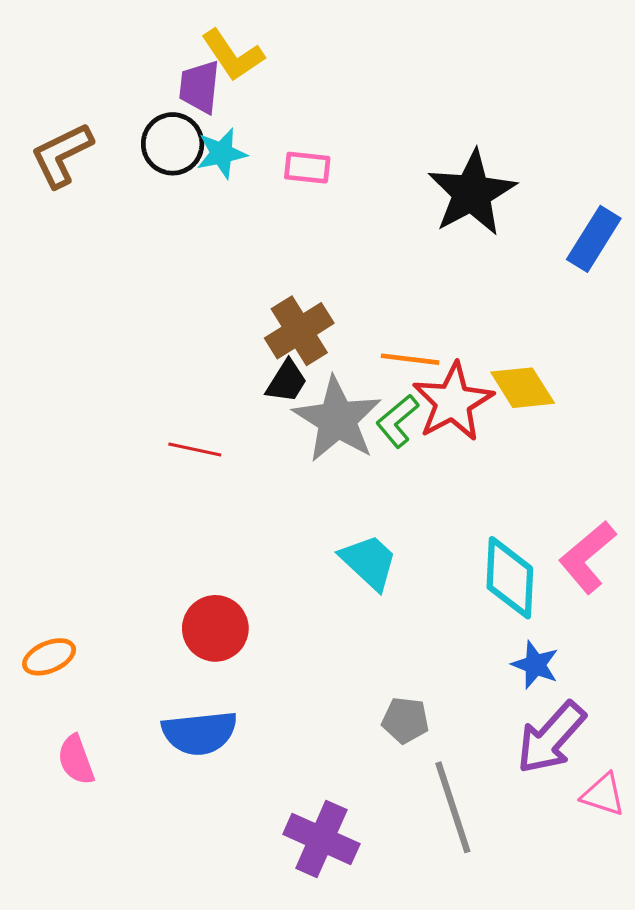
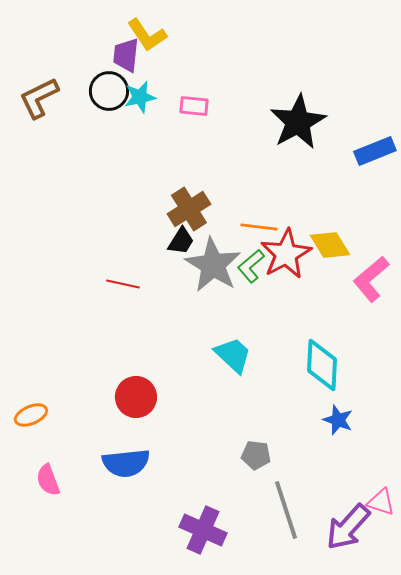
blue rectangle: (594, 239) -> (375, 151), turned 36
pink L-shape: (587, 557) -> (371, 279), moved
purple arrow: (551, 738) -> (348, 527), moved

